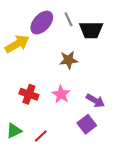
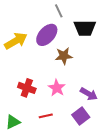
gray line: (69, 19) -> (59, 11), moved
purple ellipse: (42, 22) -> (47, 35), moved
red line: (41, 136) -> (46, 116), moved, turned 32

